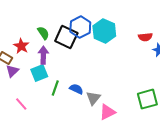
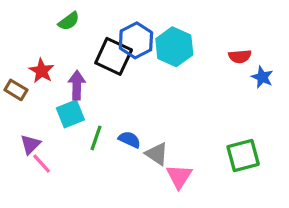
green semicircle: (43, 33) -> (69, 21), moved, turned 88
purple triangle: (12, 71) -> (30, 144), moved
gray triangle: (93, 98) -> (157, 154), turned -35
pink triangle: (107, 112) -> (179, 176), turned -30

